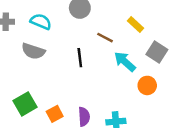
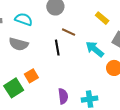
brown line: (105, 38) -> (69, 32), moved
orange square: (55, 114) -> (31, 76), moved

